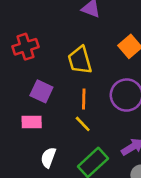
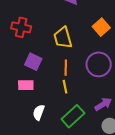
red cross: (25, 47) -> (21, 27), turned 30
yellow line: (83, 124) -> (65, 87), turned 32

